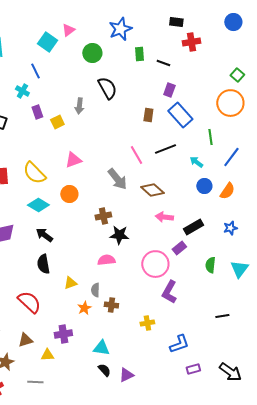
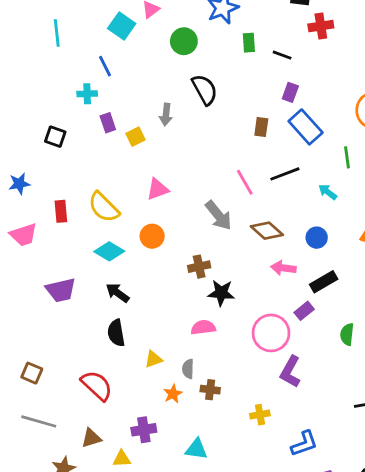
cyan cross: (22, 91) -> (87, 94), turned -32
blue circle: (204, 186) -> (317, 238), moved

